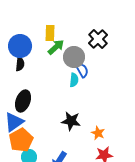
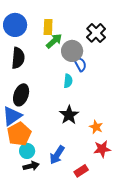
blue circle: (20, 46) -> (15, 25), moved
black semicircle: (20, 64) -> (18, 58), size x1.5
cyan semicircle: (74, 80) -> (68, 81), moved
black star: (71, 121) -> (69, 115), turned 30

